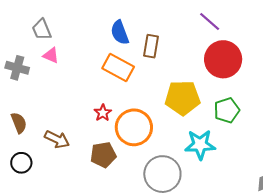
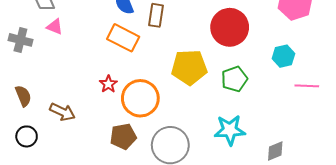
cyan star: (200, 145) -> (230, 130), moved
brown pentagon: (103, 155) -> (123, 136), moved

